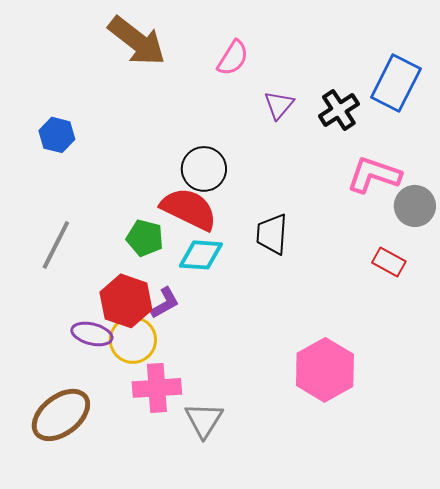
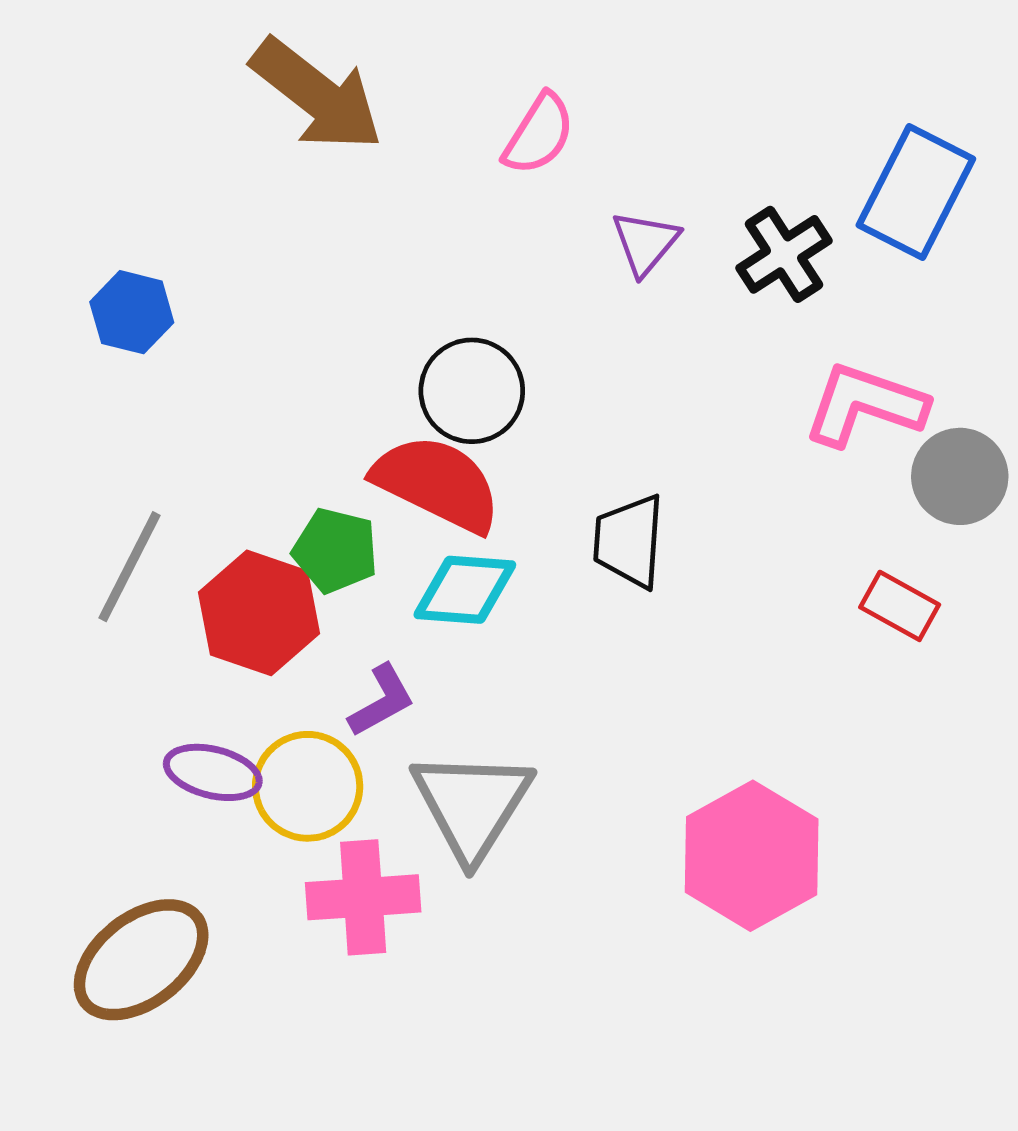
red hexagon: (126, 301) -> (259, 613), moved
gray triangle: (204, 420) -> (472, 805), moved, size x1.4

